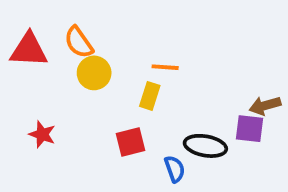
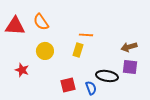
yellow circle: (94, 73) -> (45, 51), moved
brown arrow: (265, 106) -> (129, 47), moved
red square: (131, 142) -> (68, 85), moved

